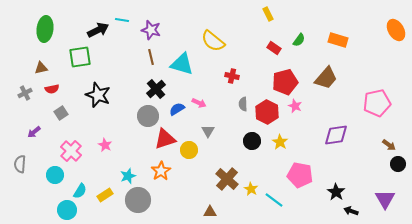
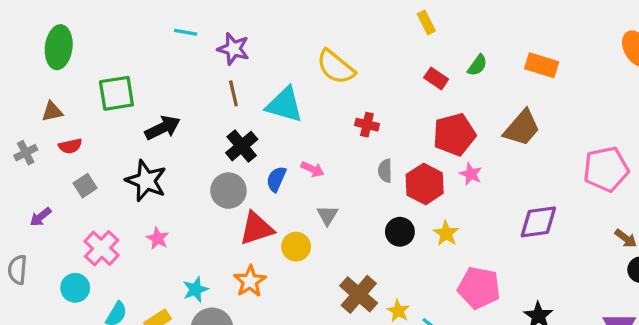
black arrow: (98, 30) -> (163, 128), moved
black star: (98, 95) -> (146, 181), moved
blue semicircle: (177, 109) -> (276, 179), turned -35

